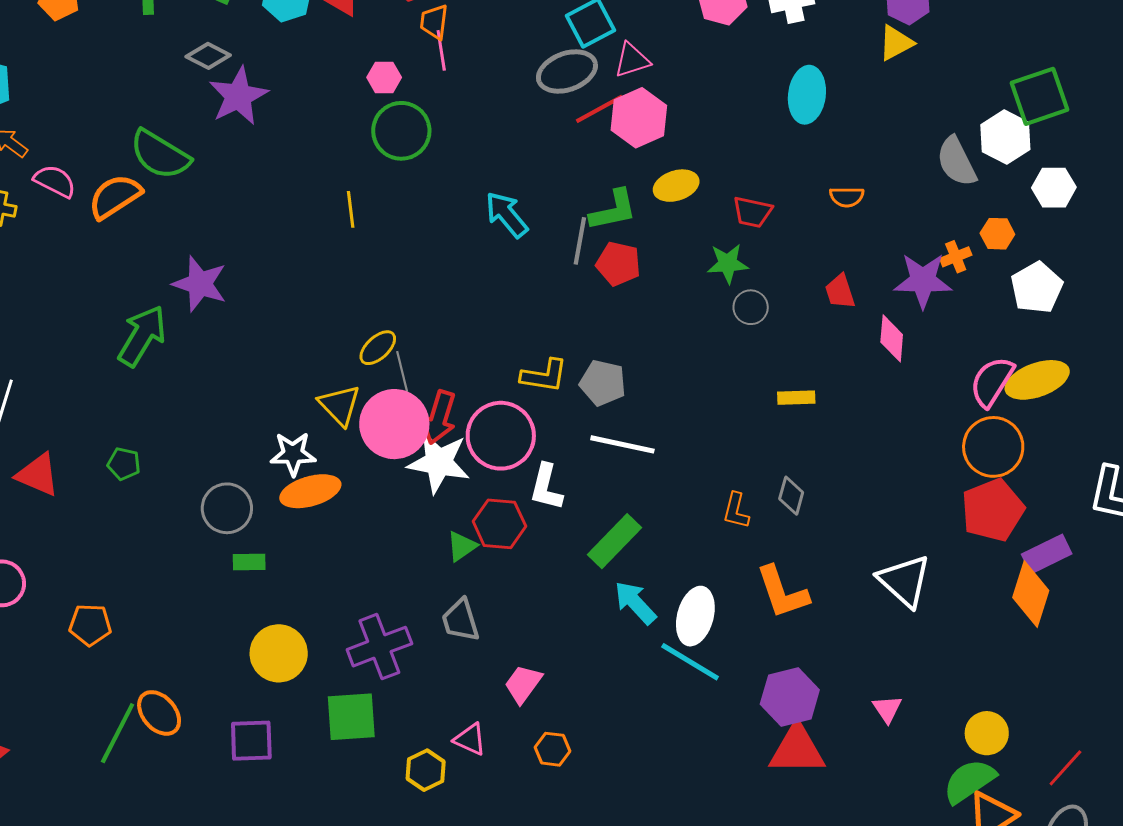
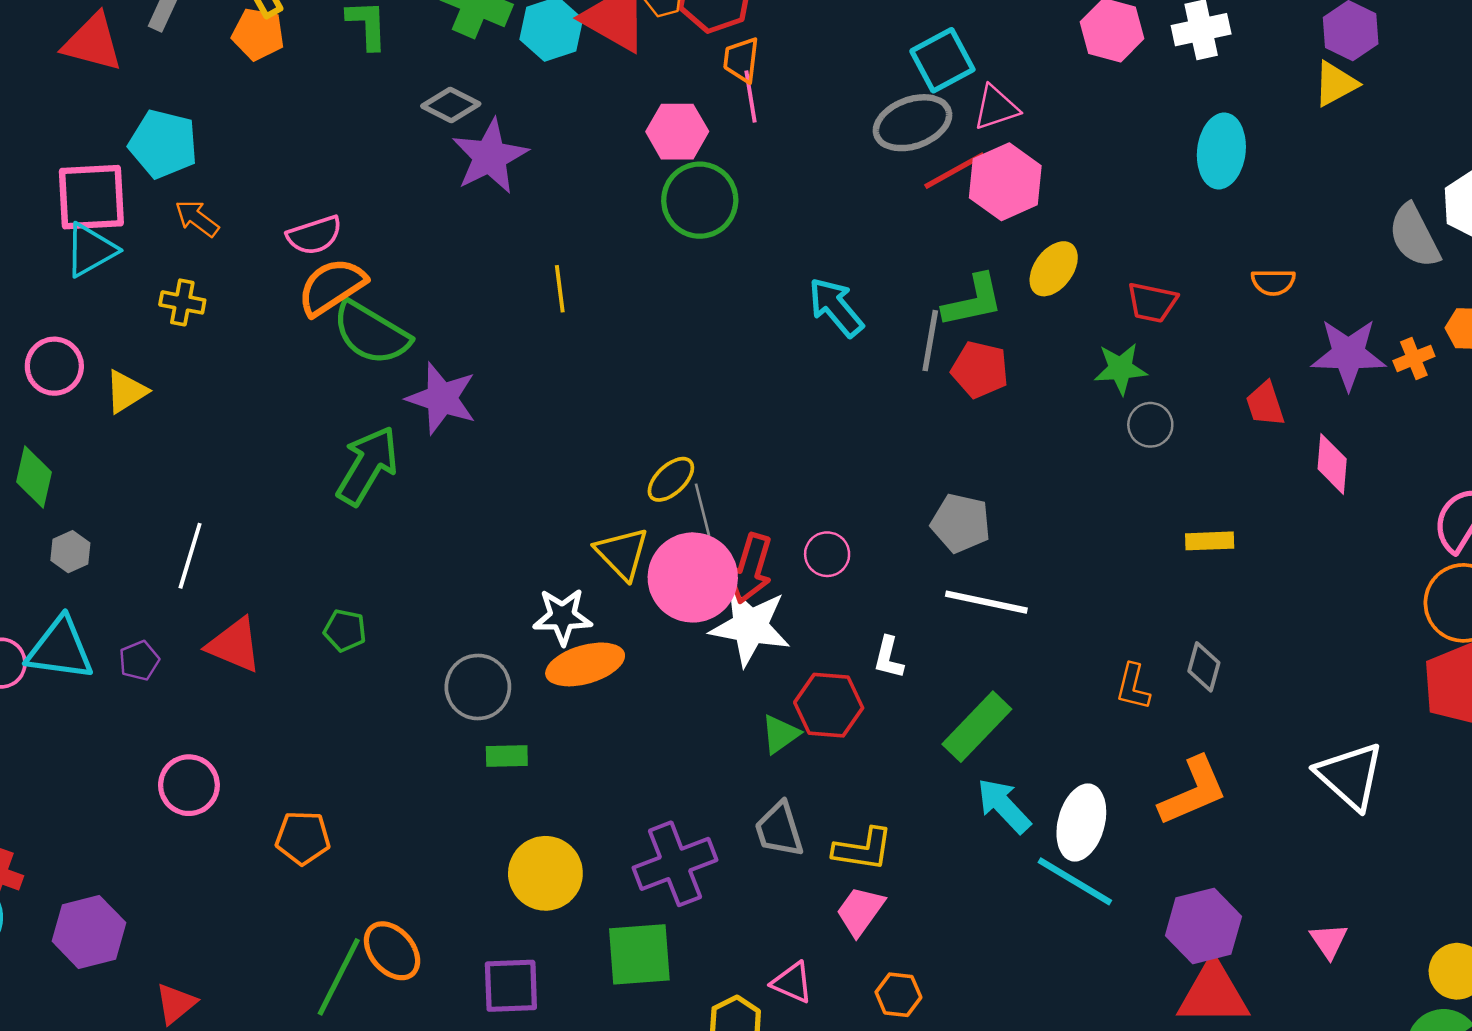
pink hexagon: (384, 77) -> (677, 132), size x1.4
green semicircle: (160, 155) -> (371, 333), moved
pink semicircle: (55, 181) -> (314, 235), moved, turned 135
yellow ellipse: (676, 186) -> (1054, 269), turned -36
yellow line: (351, 209) -> (560, 289), moved
purple star: (923, 280) -> (1348, 354), moved
yellow L-shape: (544, 376) -> (863, 849), moved
pink circle: (501, 436) -> (827, 554), moved, size x0.5
white L-shape: (546, 487) -> (889, 658), size x0.7
orange L-shape: (782, 592) -> (1193, 791), turned -94

